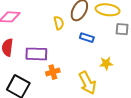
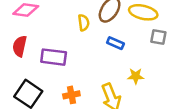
orange cross: (53, 72) -> (71, 95), moved

